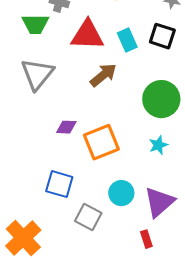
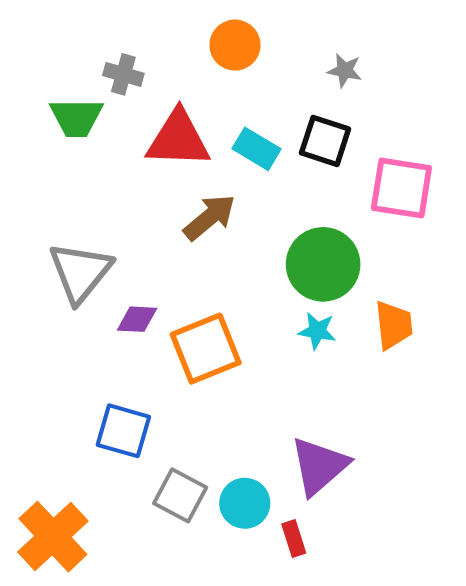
cyan rectangle: (127, 40) -> (257, 149), turned -35
gray triangle: (37, 74) -> (80, 272), moved
cyan star: (158, 145) -> (317, 331), moved, turned 30
cyan circle: (121, 193) -> (245, 503), moved

